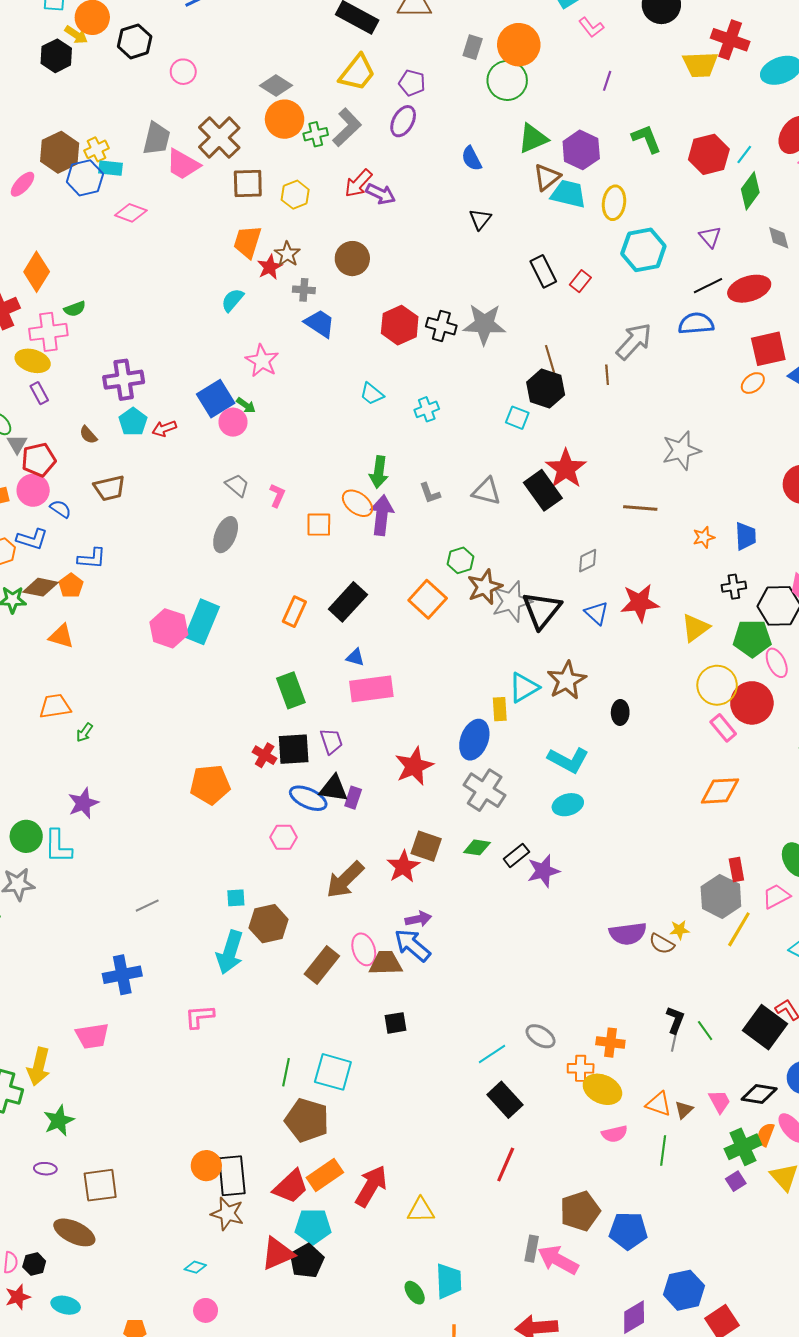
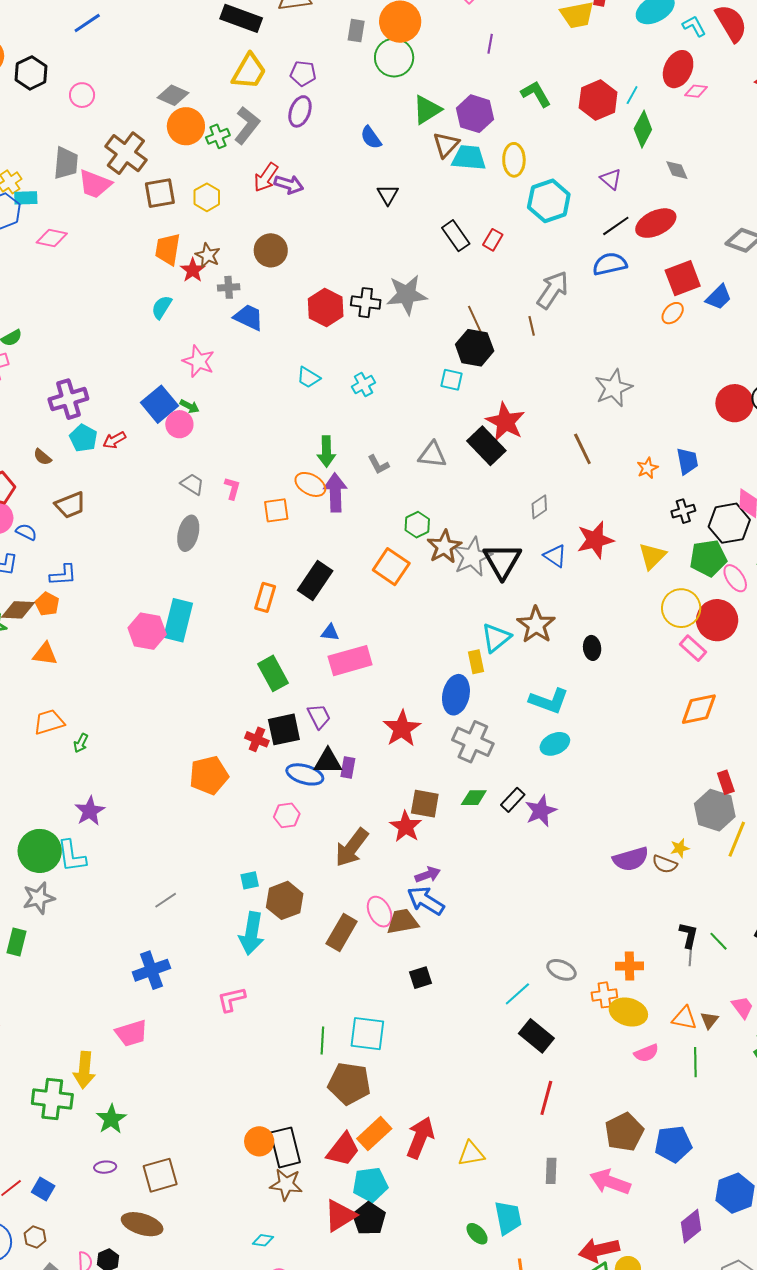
brown line: (640, 508) -> (582, 449), turned 68
green circle: (26, 836) -> (40, 851), size x1.4
gray rectangle: (532, 1249) -> (551, 1171), moved

